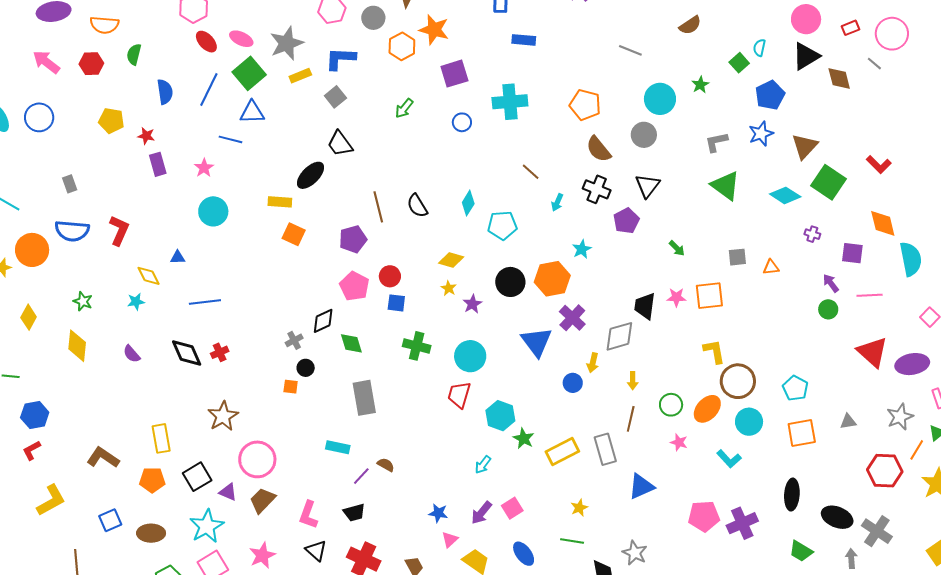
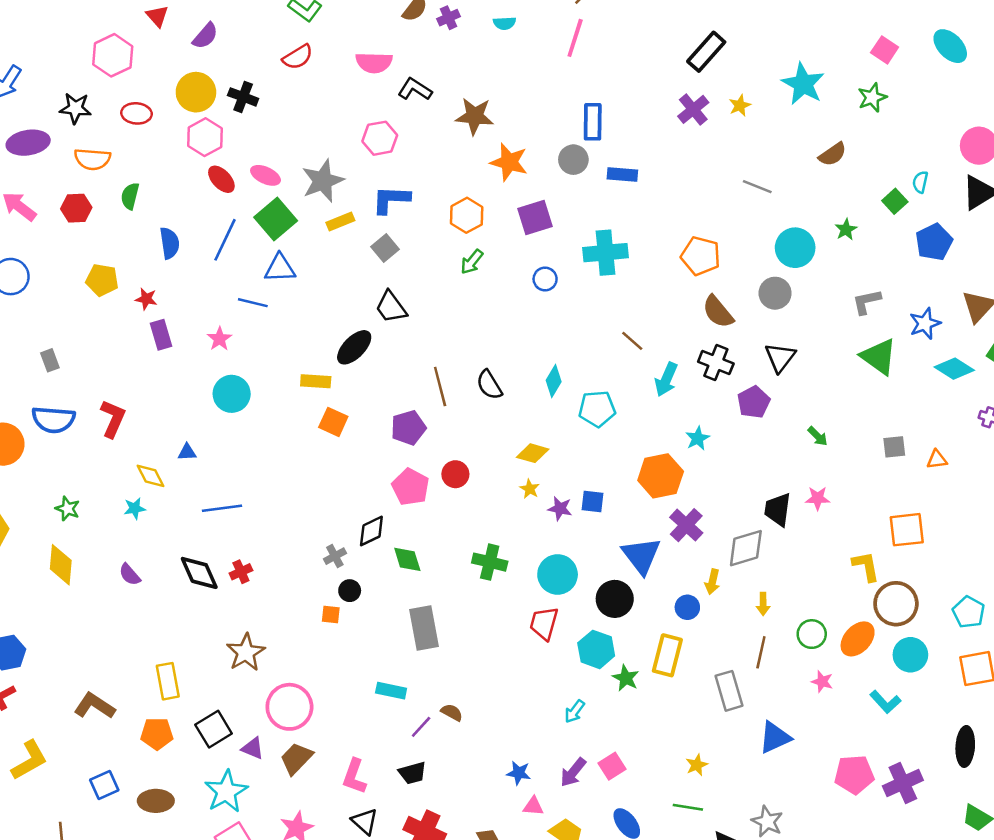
gray circle: (373, 18) -> (573, 160), moved
orange hexagon: (402, 46) -> (467, 215), moved
blue star: (761, 134) -> (925, 324), moved
cyan arrow: (557, 202) -> (666, 379), size x1.5
black circle: (510, 282) -> (615, 599), moved
orange square: (709, 296) -> (907, 530), moved
blue square: (396, 303) -> (592, 502), moved
purple star: (472, 304) -> (560, 509), turned -30
yellow rectangle: (562, 451) -> (667, 655), moved, turned -48
pink triangle: (450, 540) -> (533, 806), turned 48

